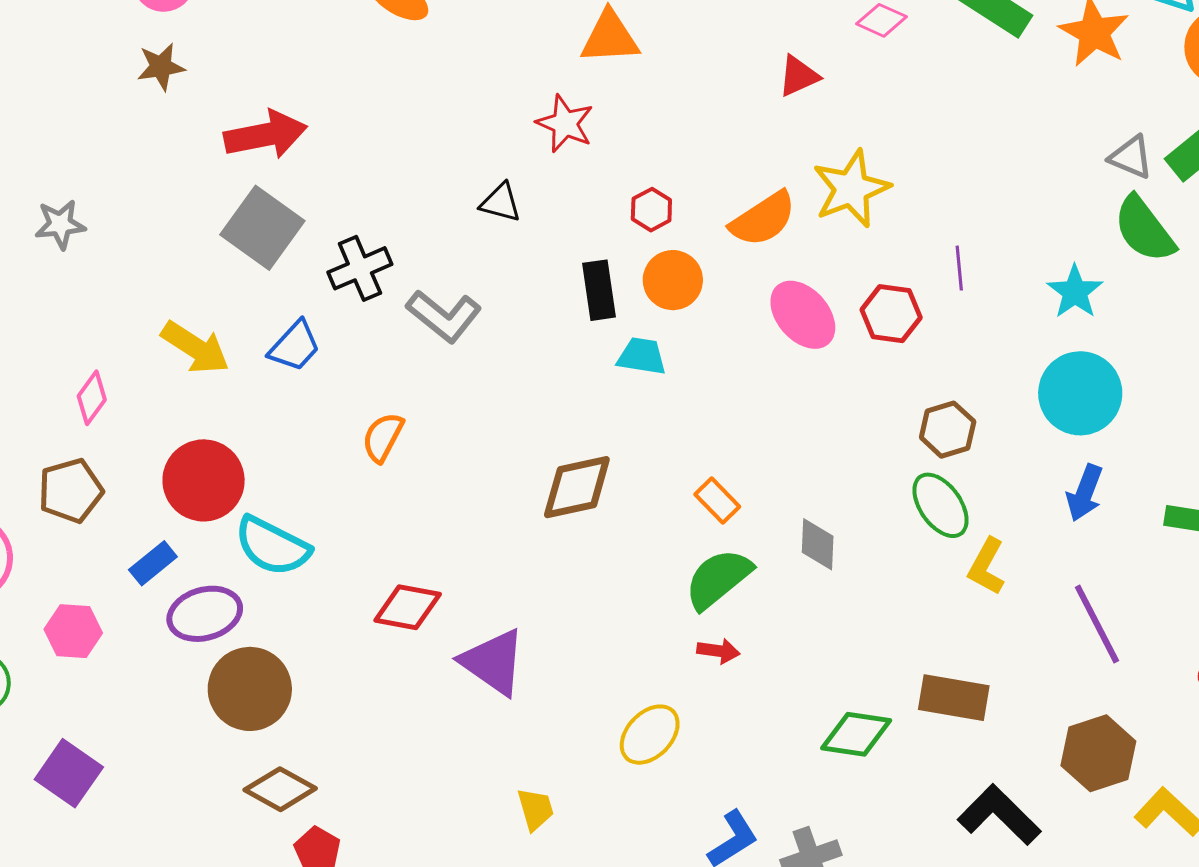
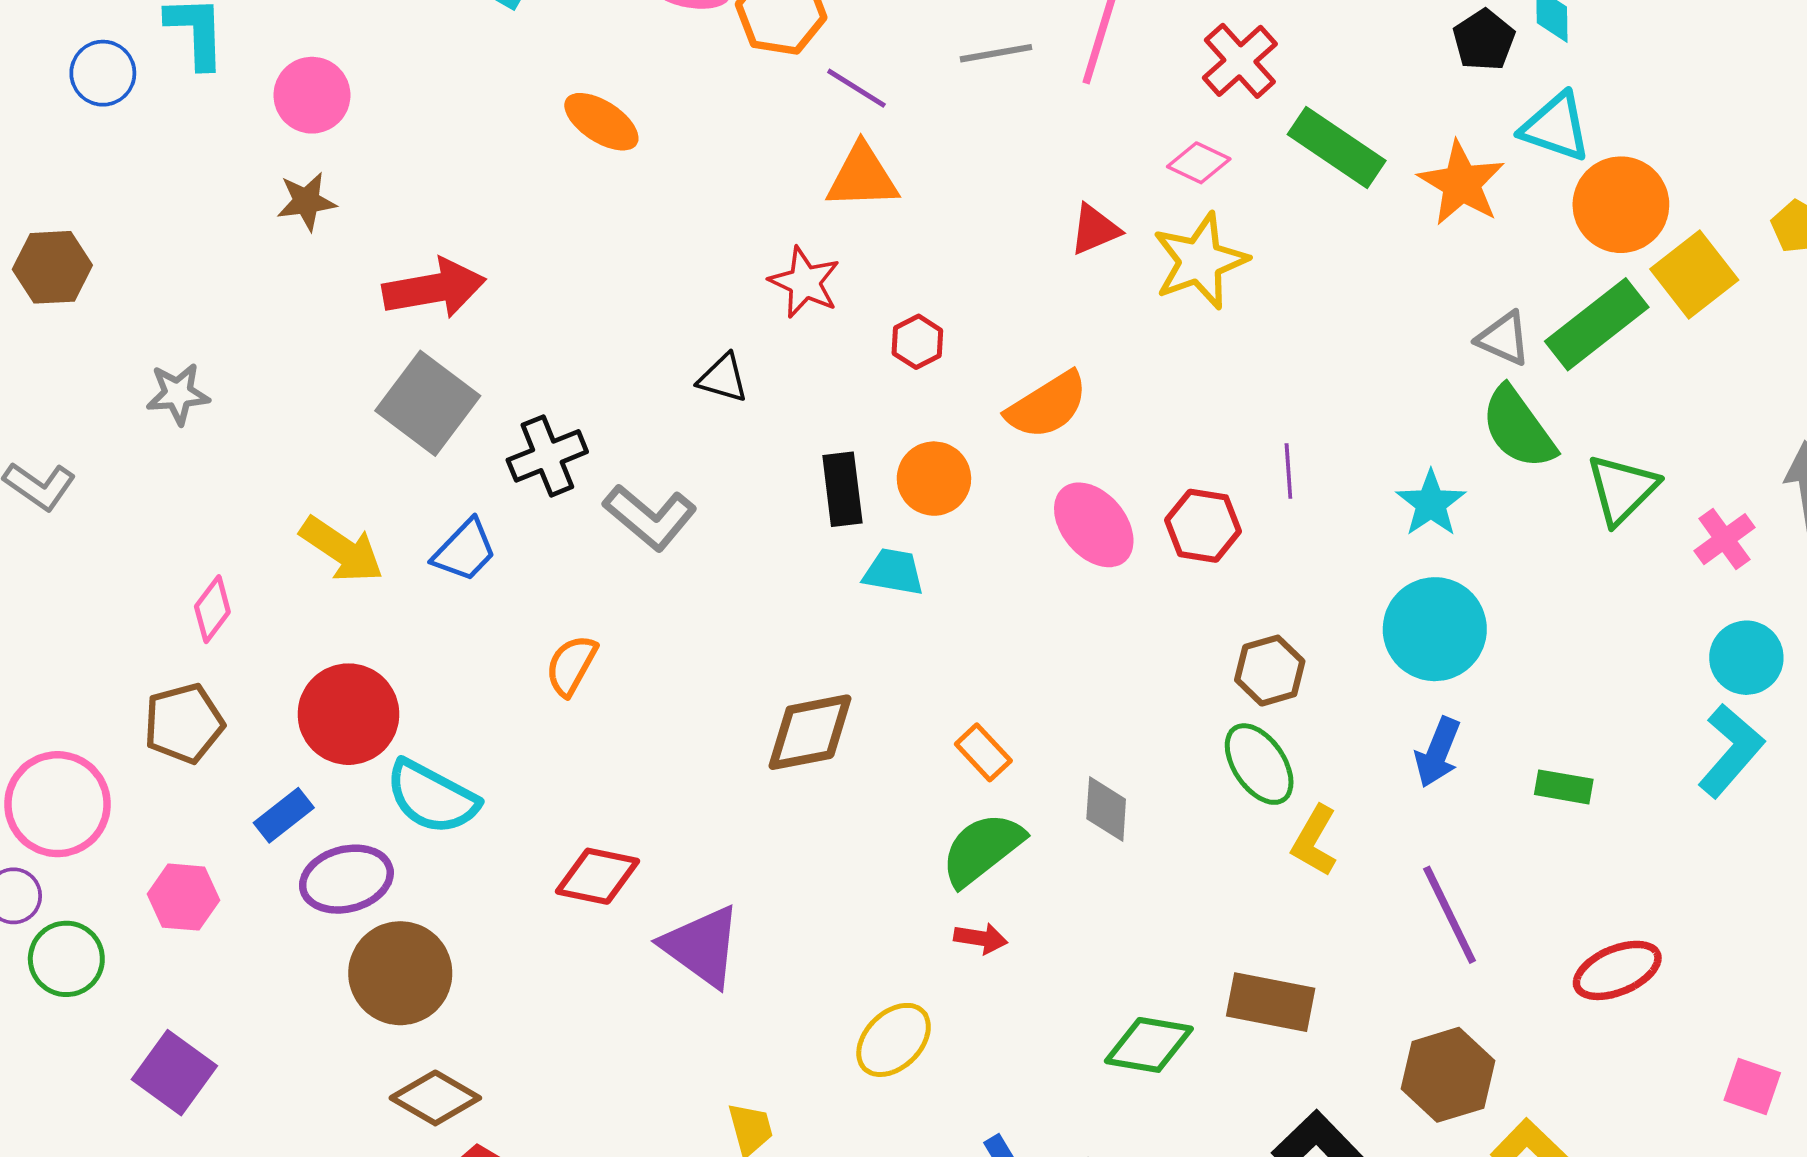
yellow star: (851, 189) -> (1200, 261), moved
red hexagon: (651, 210) -> (917, 342), moved

